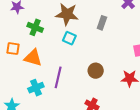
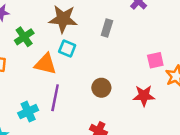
green cross: (35, 27) -> (24, 37), turned 35
orange triangle: (33, 58) -> (45, 64), moved

